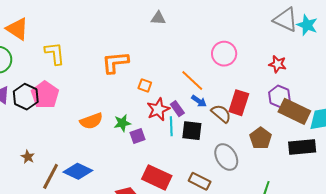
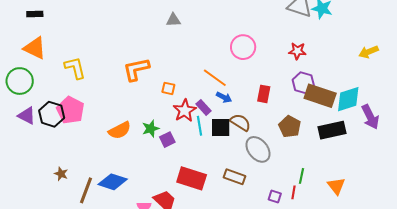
red rectangle: (239, 103) -> (264, 94), size x0.7
brown semicircle: (221, 114) -> (240, 122), moved

